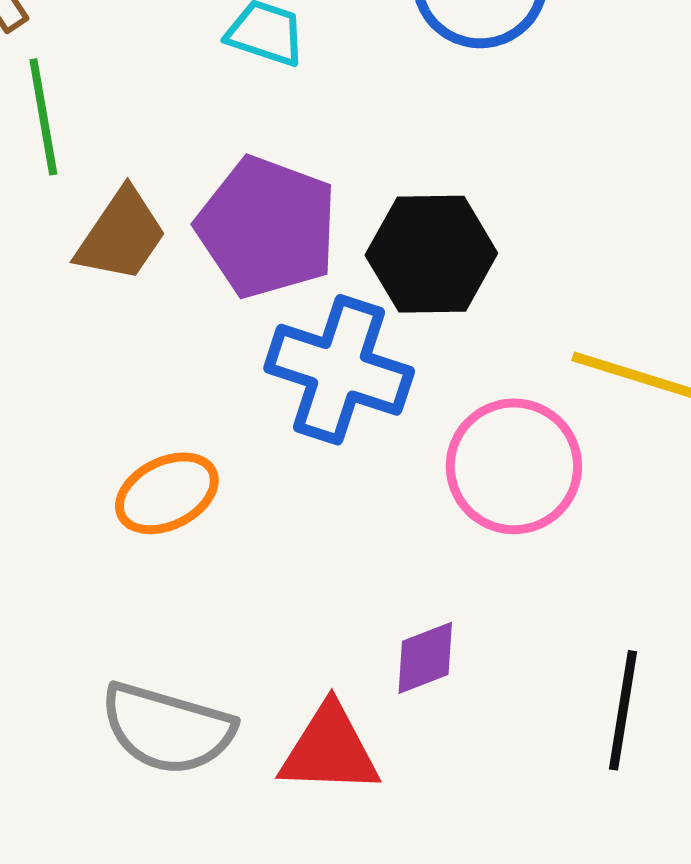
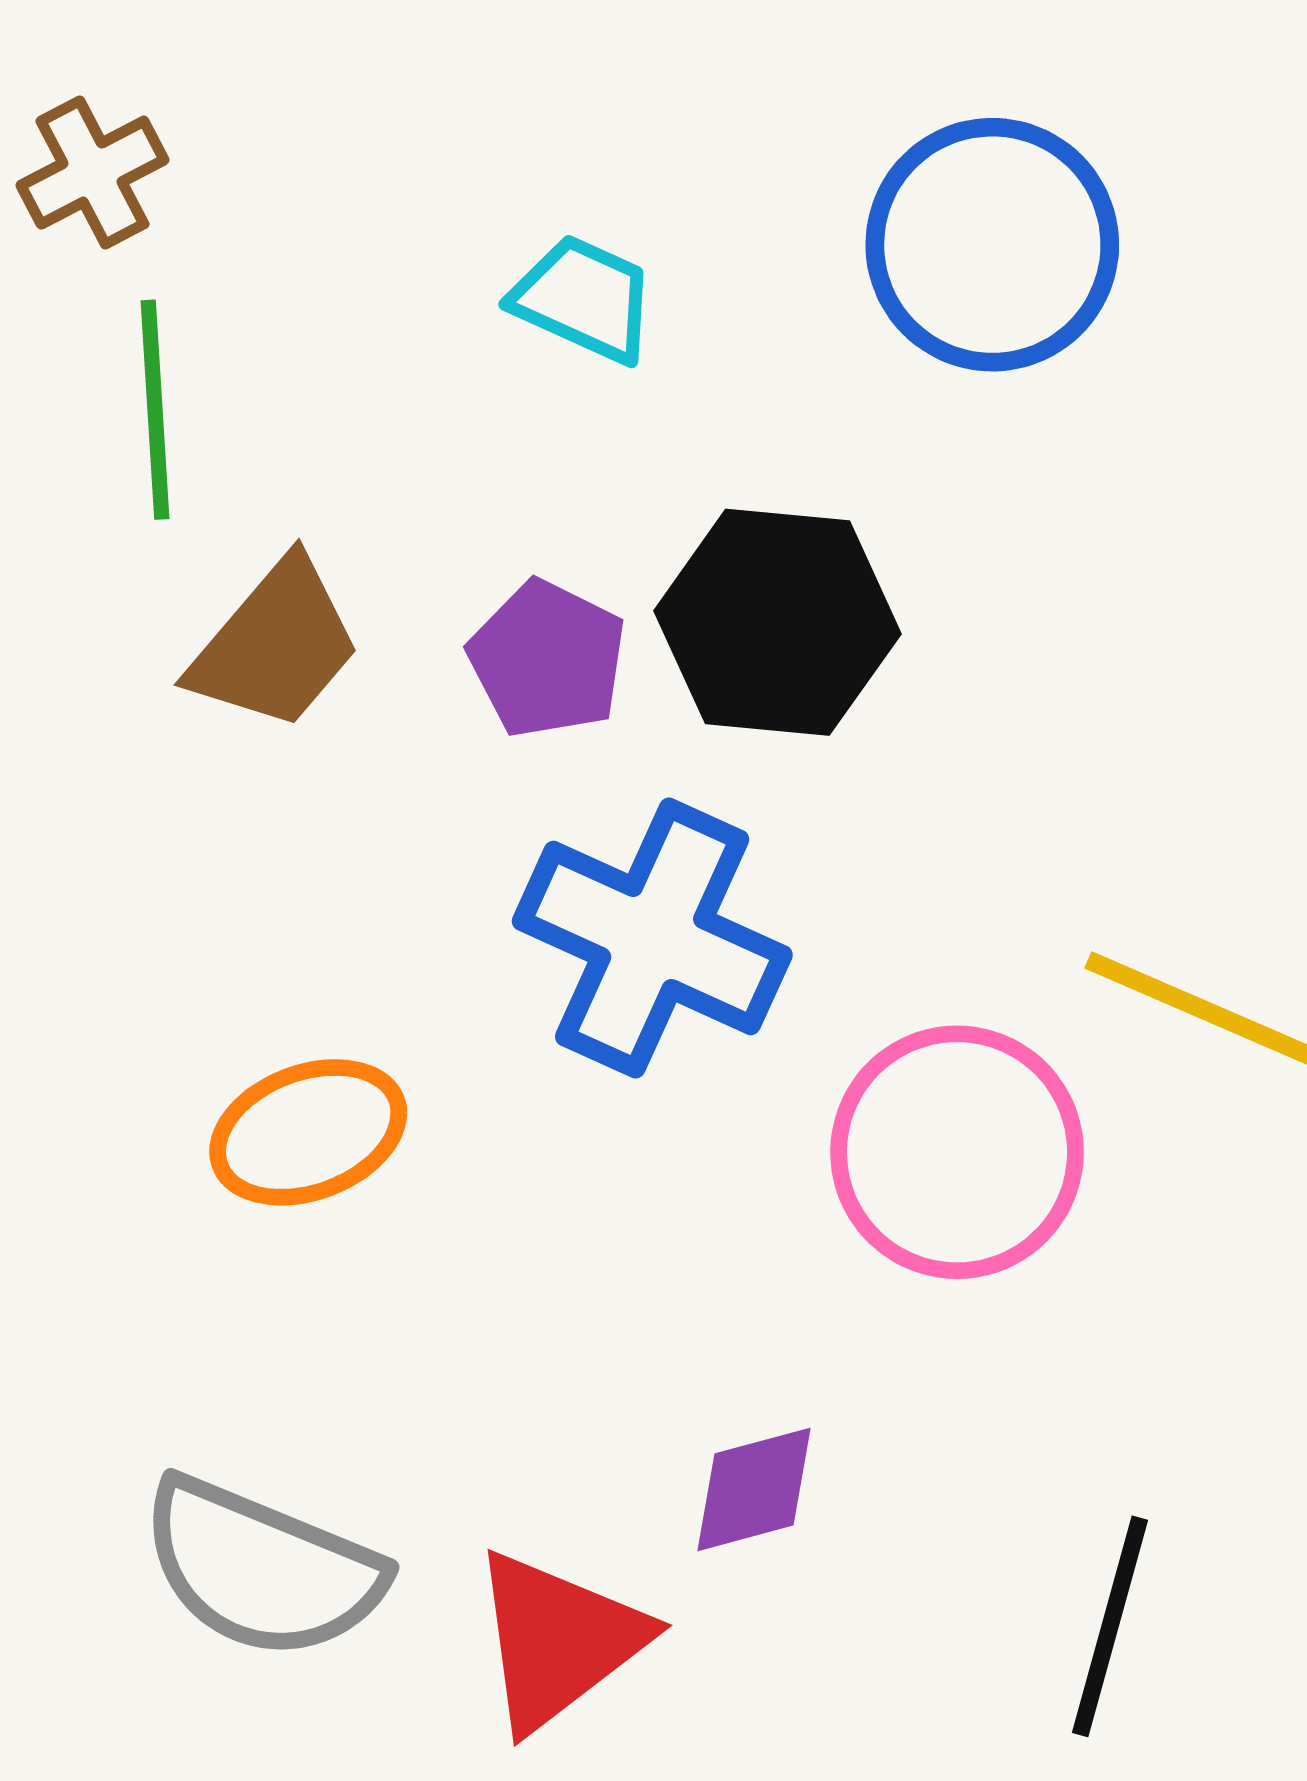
purple pentagon: (267, 227) -> (547, 659), size x0.6
black hexagon: (431, 254) -> (777, 622), moved
red triangle: (330, 750) -> (558, 1640), turned -46

